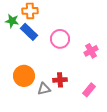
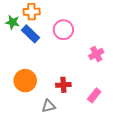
pink circle: (60, 39) -> (63, 30), moved
gray triangle: (44, 89) -> (49, 106), moved

